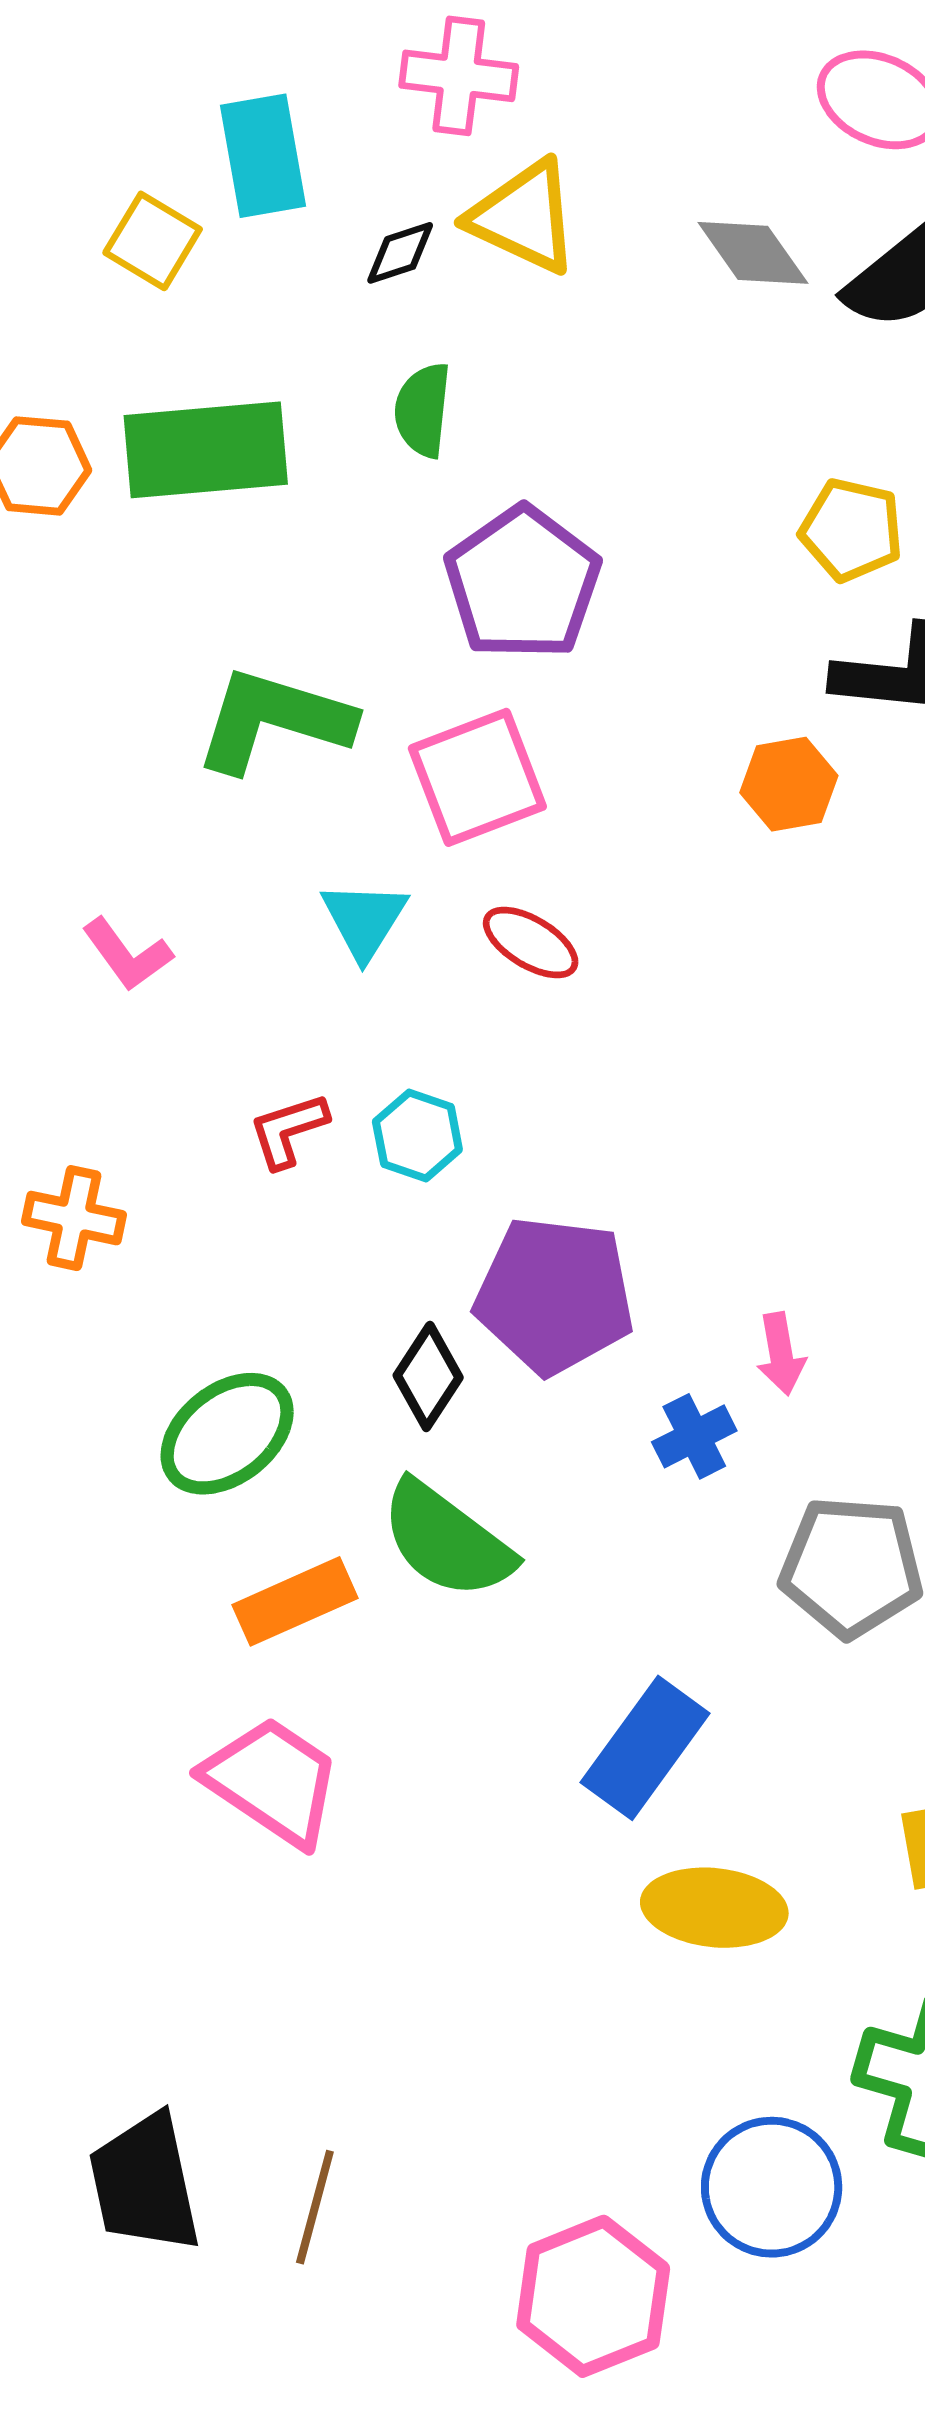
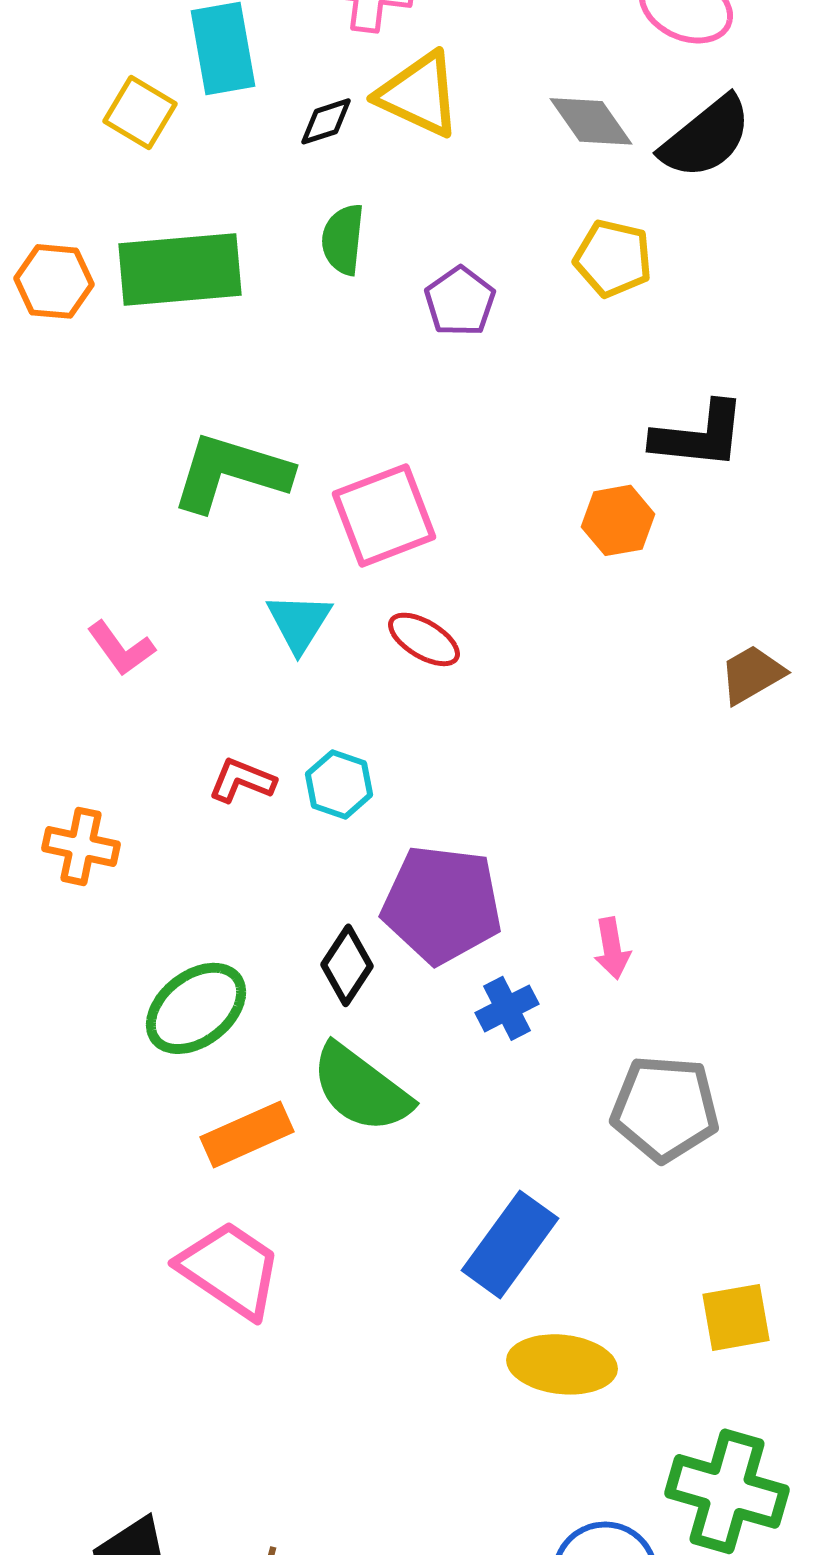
yellow pentagon: (851, 530) -> (613, 258), moved
purple pentagon: (523, 583) -> (460, 301), moved, size x0.6
red L-shape: (288, 1130) -> (242, 780), turned 40
blue cross: (694, 1436) -> (507, 1008), moved

